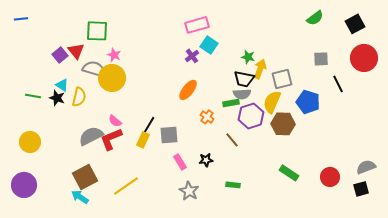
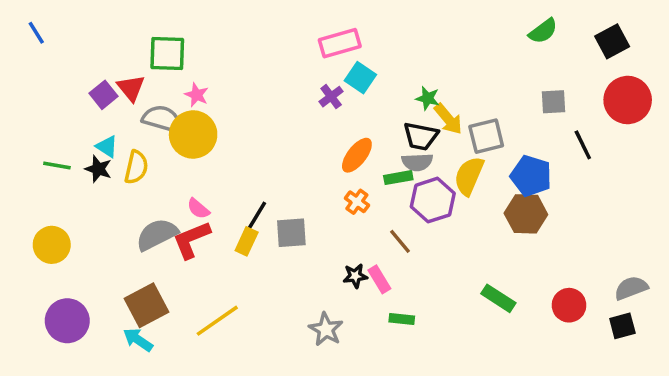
blue line: (21, 19) -> (36, 33), turned 64
yellow arrow: (260, 69) -> (448, 119), turned 120
orange ellipse: (188, 90) -> (357, 155), moved
brown hexagon: (283, 124) -> (526, 214), moved
pink rectangle: (180, 162) -> (379, 279), moved
purple circle: (24, 185) -> (67, 321), moved

